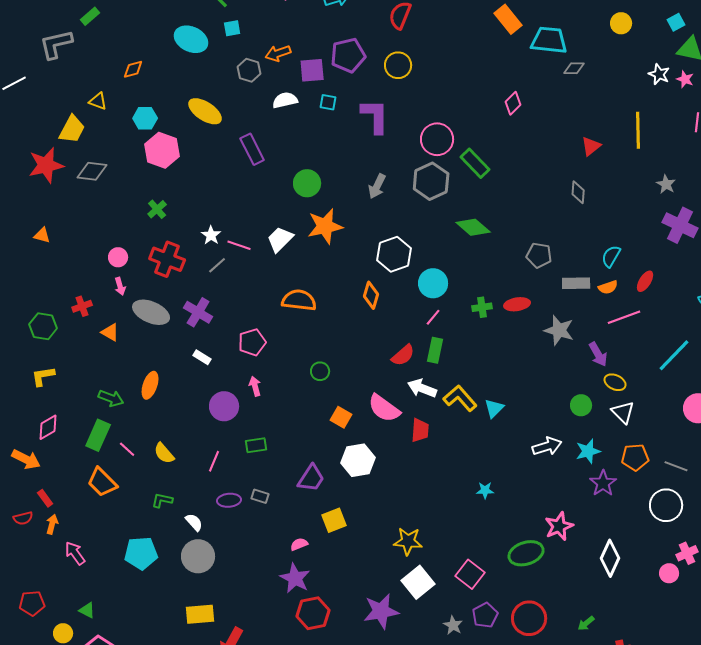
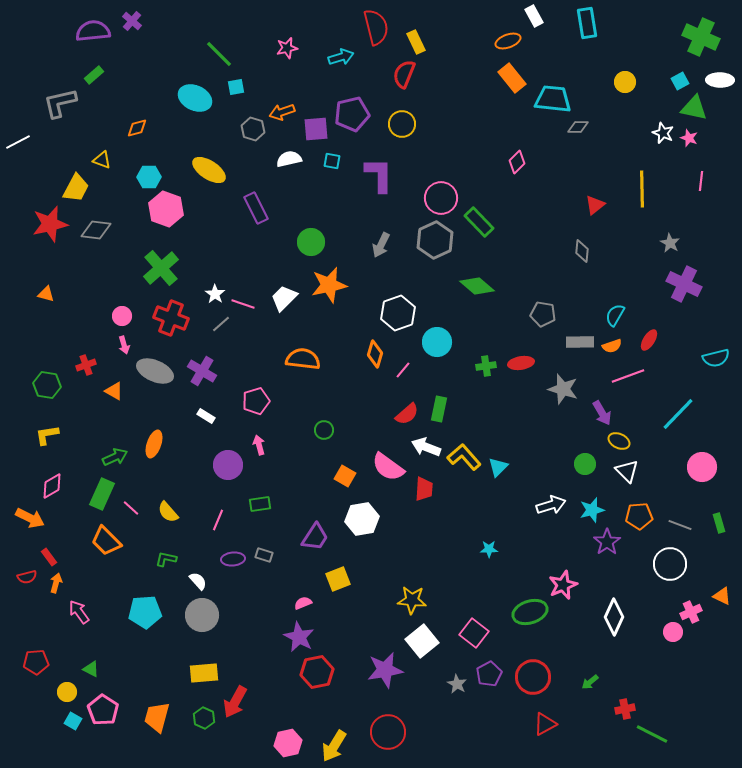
green cross: (157, 209) -> (161, 268), size x1.8
pink line: (433, 317) -> (403, 370), moved
green arrow: (111, 398) -> (115, 457), turned -45

